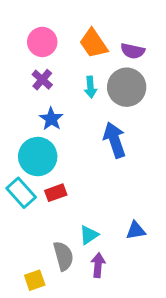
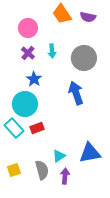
orange trapezoid: (93, 43) -> (62, 14), moved
purple semicircle: (133, 51) -> (88, 17), moved
cyan arrow: (90, 87) -> (52, 51), moved
blue triangle: (136, 230) -> (90, 153), size x1.6
yellow square: (35, 280) -> (14, 170), moved

